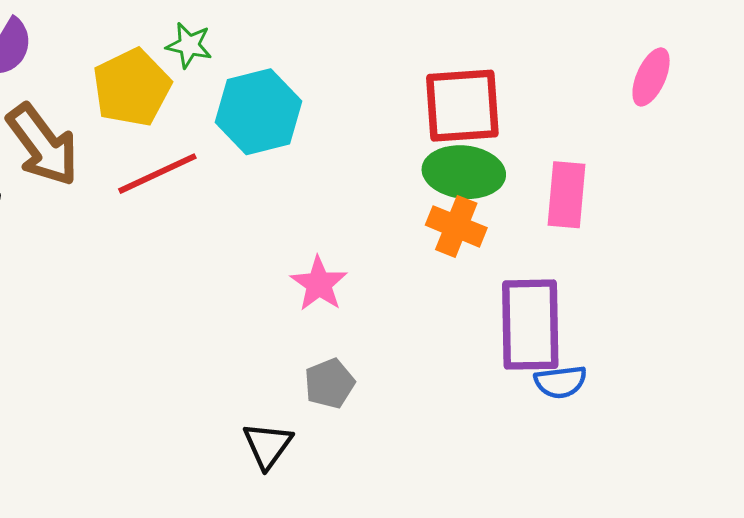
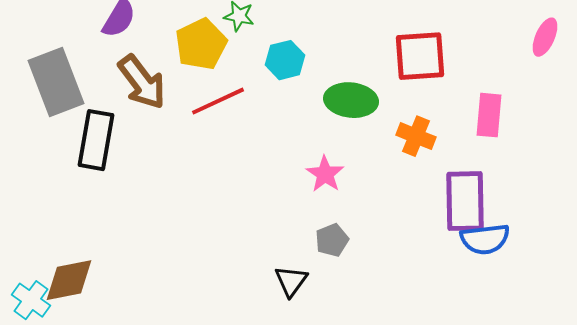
cyan hexagon: (259, 112) -> (285, 60), size x0.7
green ellipse: (464, 172) -> (351, 100), moved
blue semicircle: (560, 382) -> (485, 239), size x1.4

